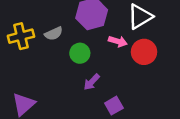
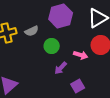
pink arrow: (118, 41) -> (81, 55), moved

